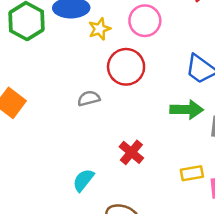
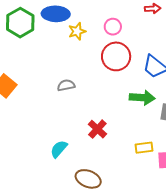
pink circle: (145, 21) -> (113, 27), size x0.7
red circle: (126, 67) -> (116, 56), moved

